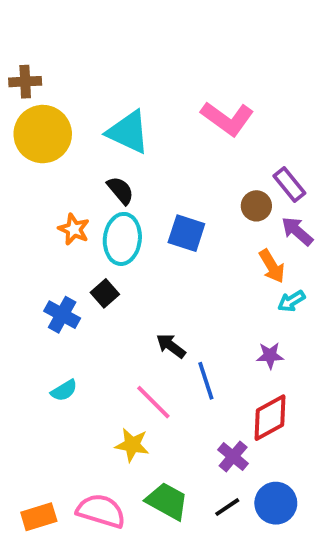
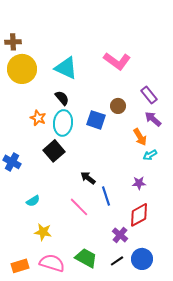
brown circle: (256, 206) -> (118, 106), moved
black square: (105, 293) -> (54, 151), size x1.5
blue cross: (62, 315) -> (12, 162), moved
yellow star: (132, 445) -> (43, 232), moved

